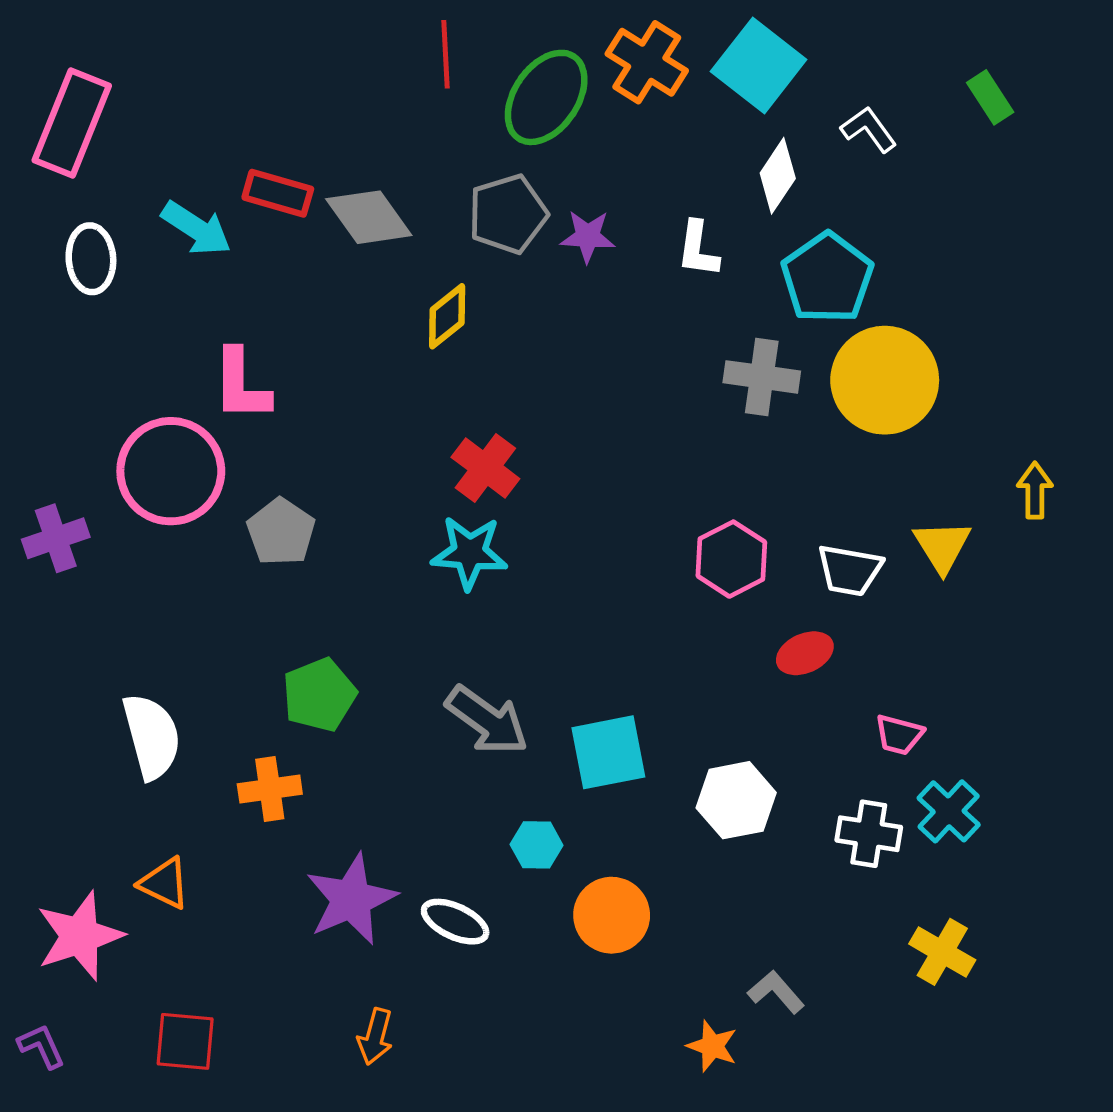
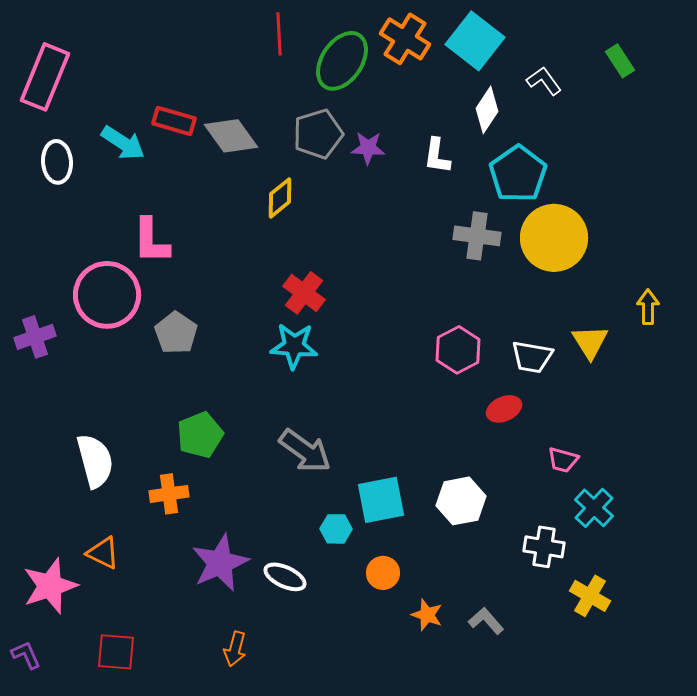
cyan square: (608, 752) -> (381, 500), moved
white cross: (869, 834) -> (544, 547), moved
orange circle: (612, 915) -> (383, 573), size x0.7
orange star: (712, 1046) -> (427, 615), moved

